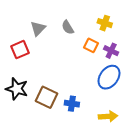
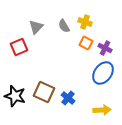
yellow cross: (105, 23) -> (85, 22), moved
black star: (17, 89) -> (15, 96), moved
blue cross: (72, 104) -> (68, 98), turned 32

